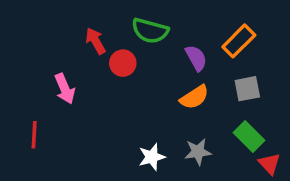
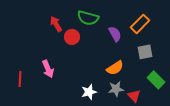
pink arrow: (65, 89) -> (48, 69), moved
orange semicircle: (194, 97) -> (115, 68), moved
green rectangle: (249, 136) -> (156, 80), moved
red triangle: (269, 164) -> (134, 96), moved

